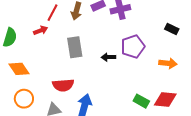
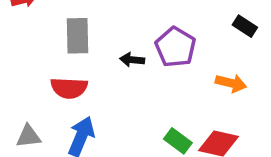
purple pentagon: (133, 47) -> (175, 47), turned -30
red semicircle: (63, 85) -> (69, 88), moved

